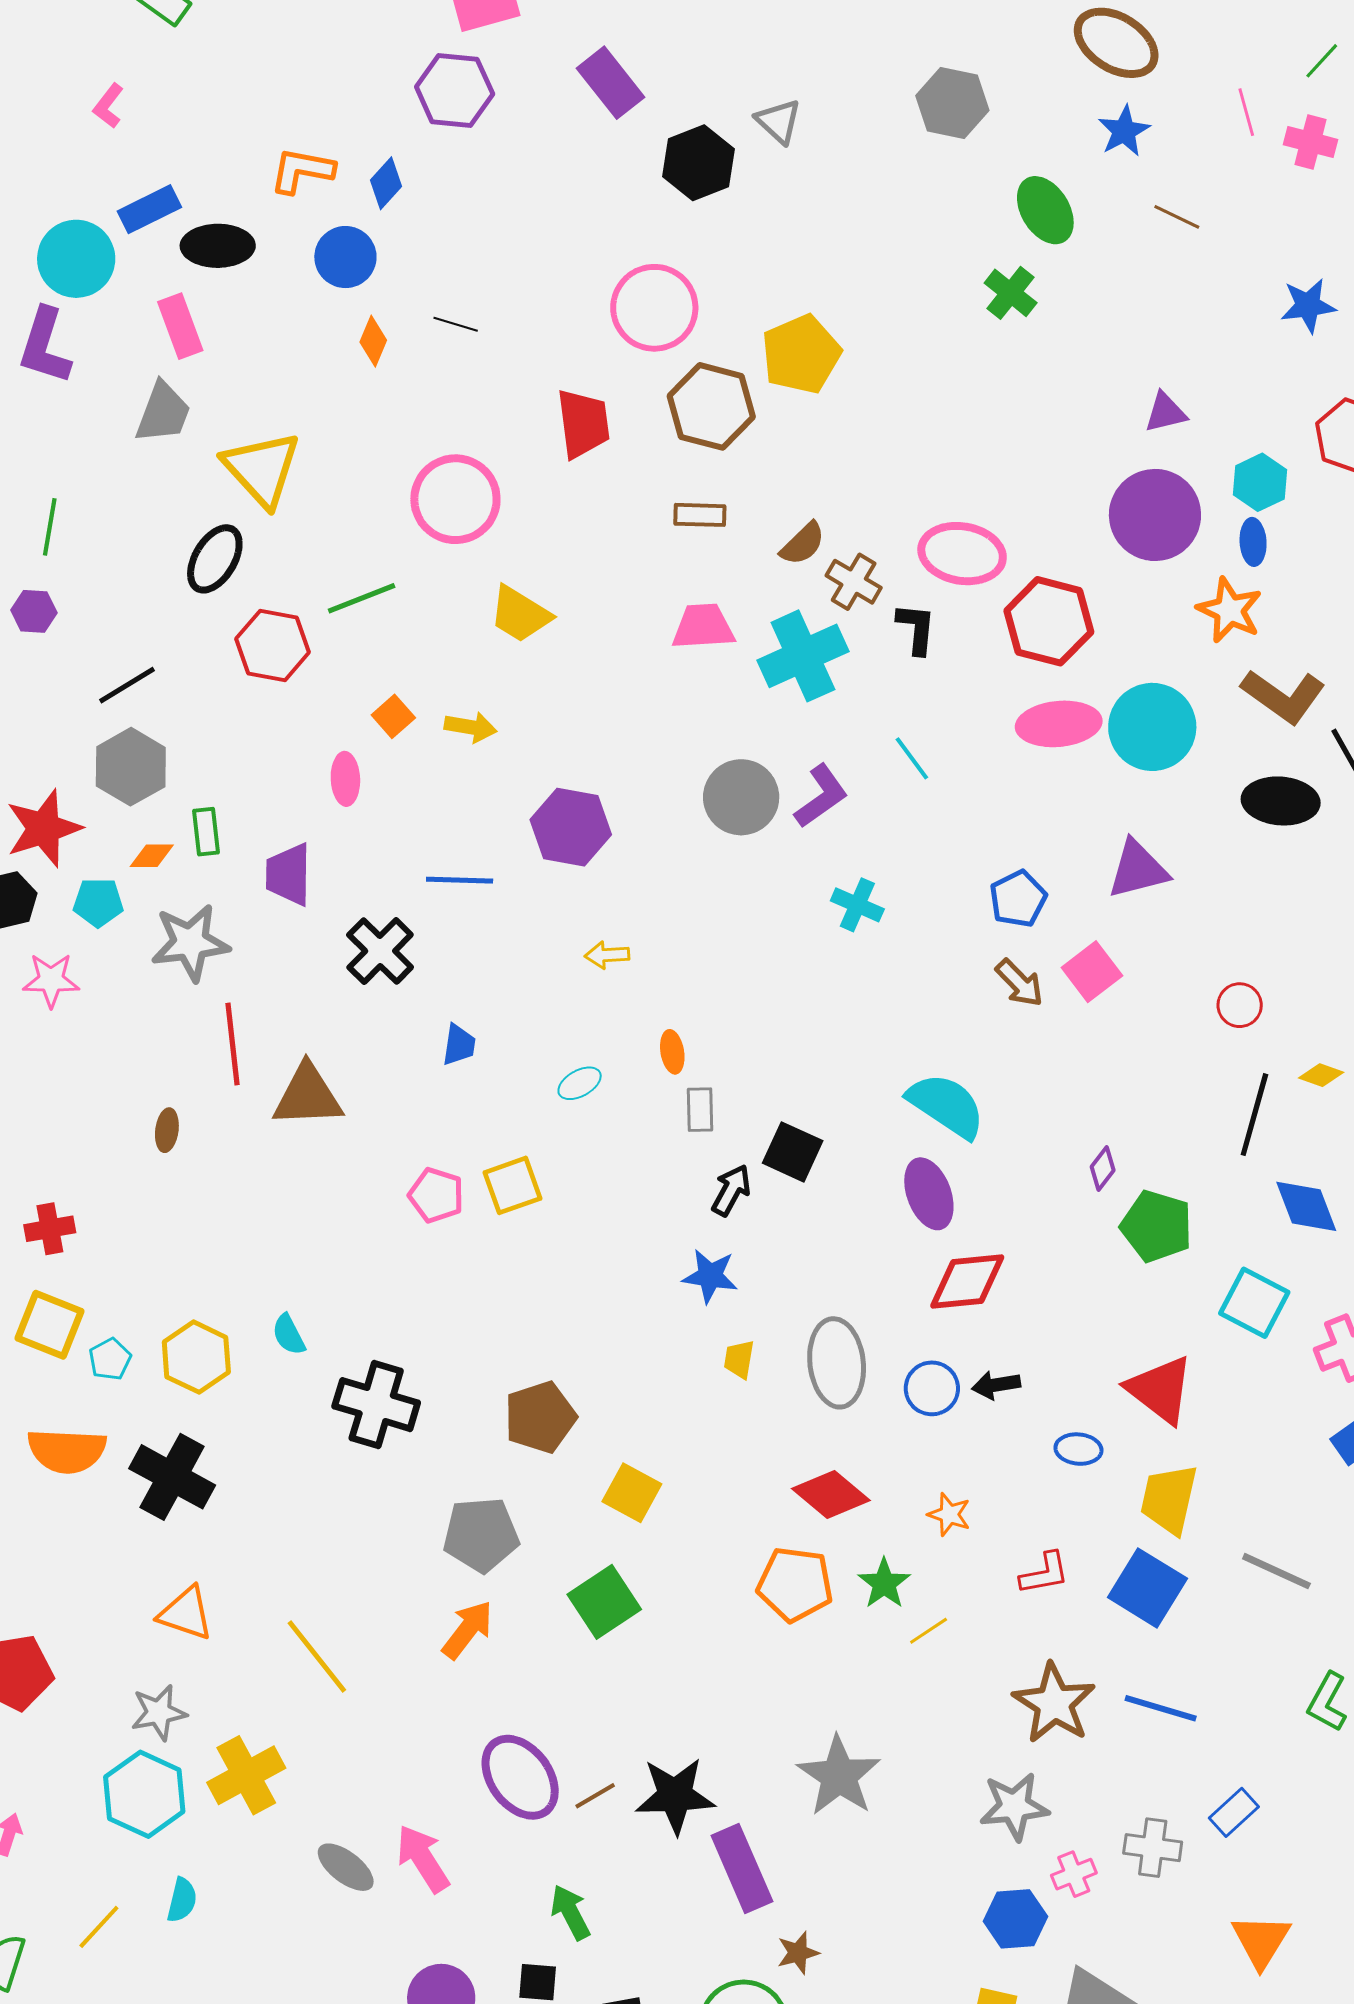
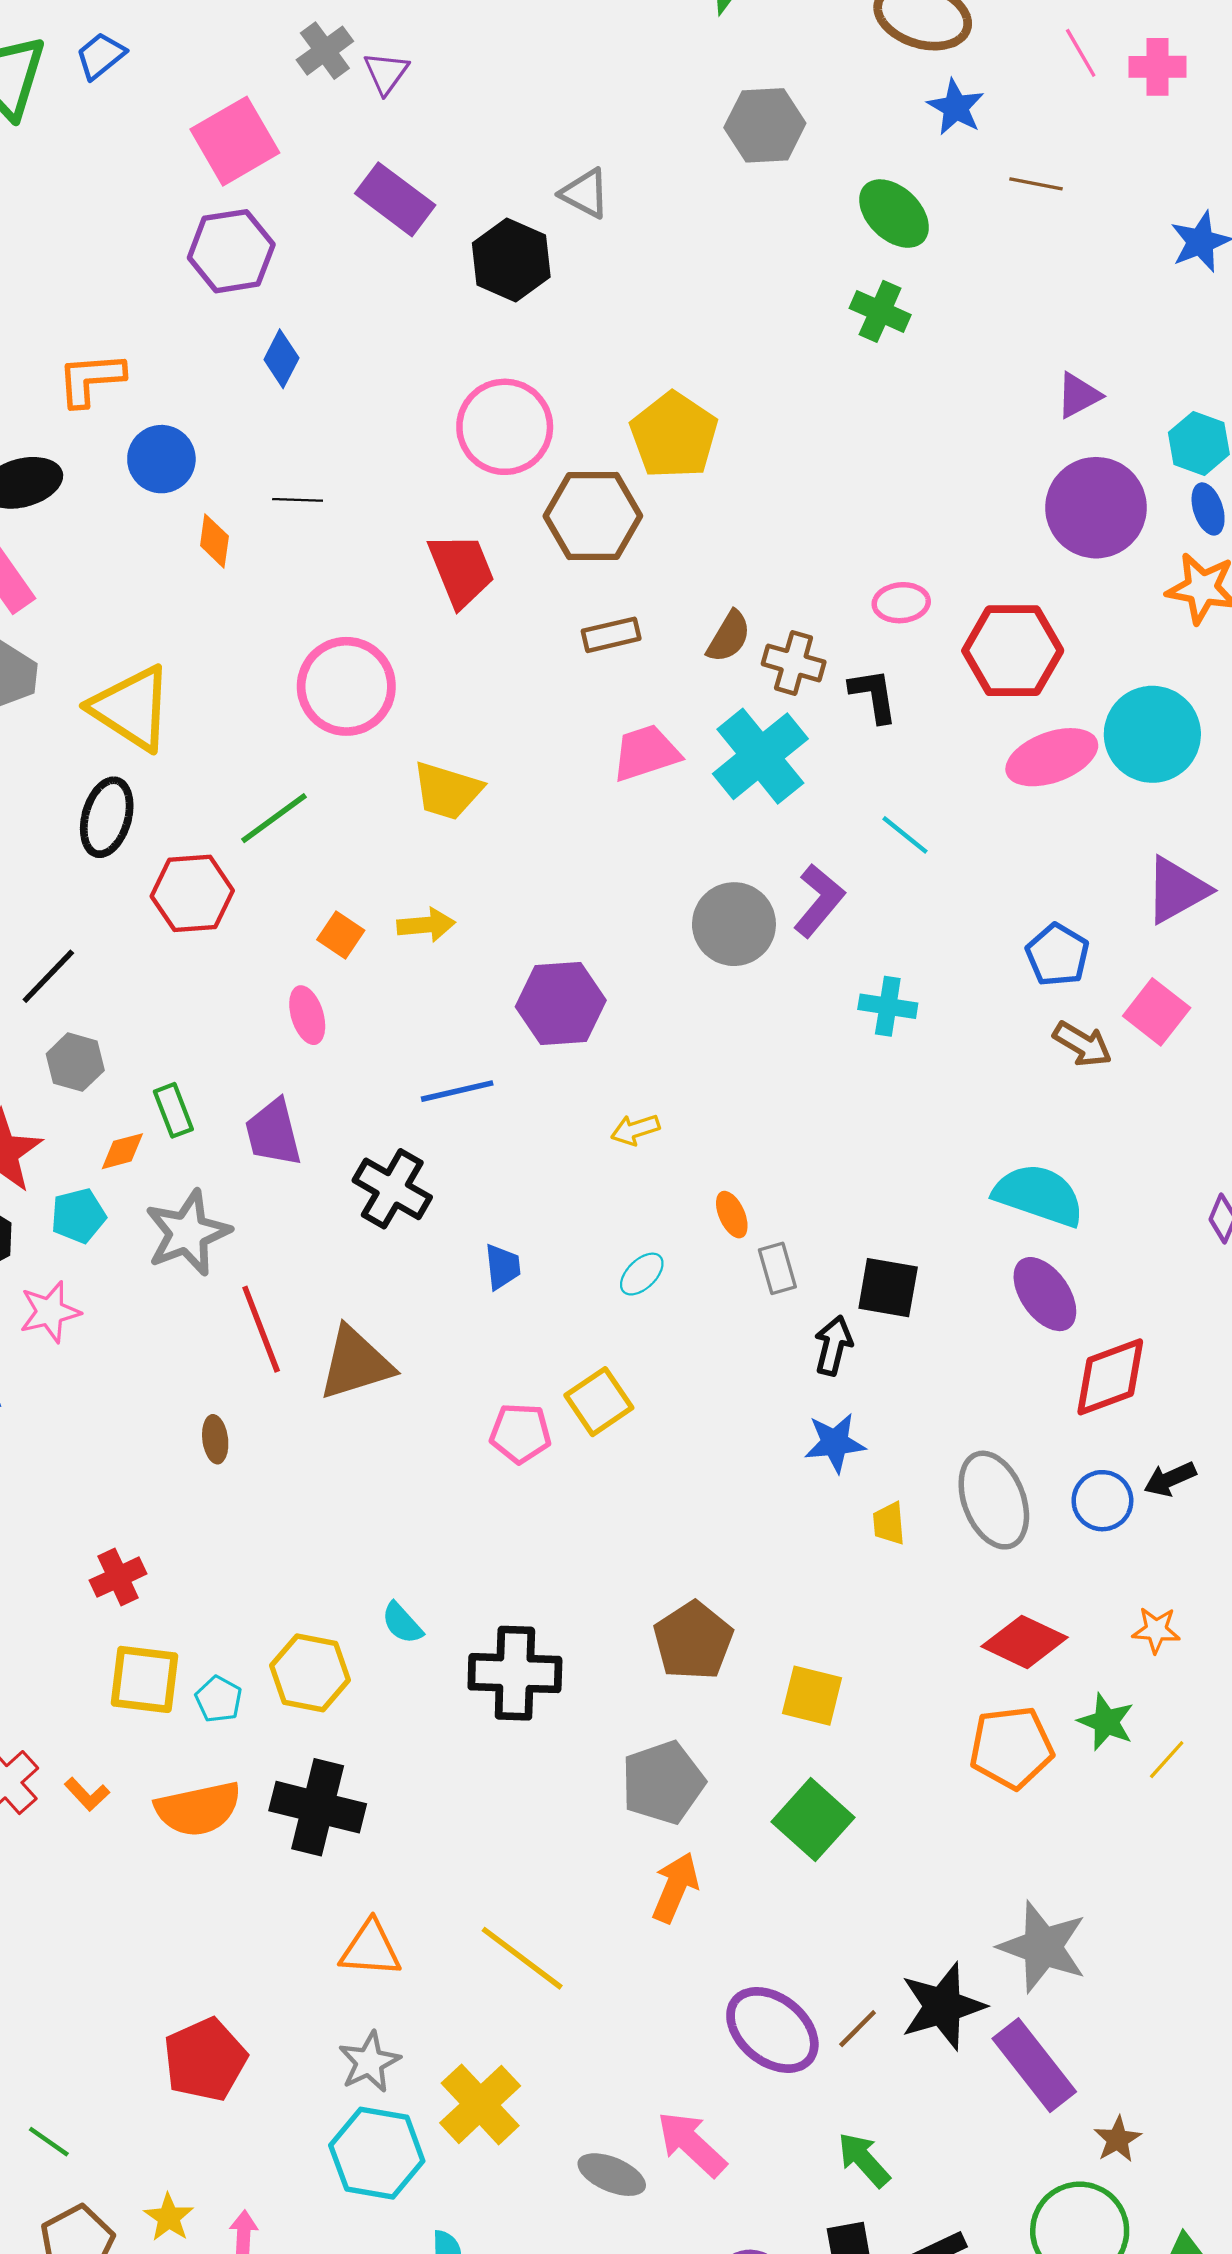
blue diamond: (386, 183) -> (281, 359), moved
pink ellipse: (962, 554) -> (901, 603), size x0.6
gray hexagon: (131, 767) -> (75, 1062), size x0.7
gray star: (839, 1776) -> (1043, 1947), moved

